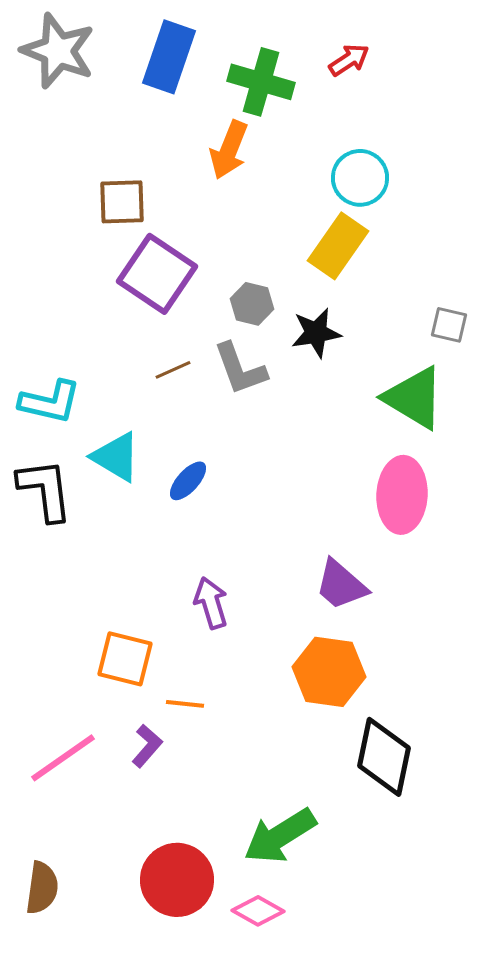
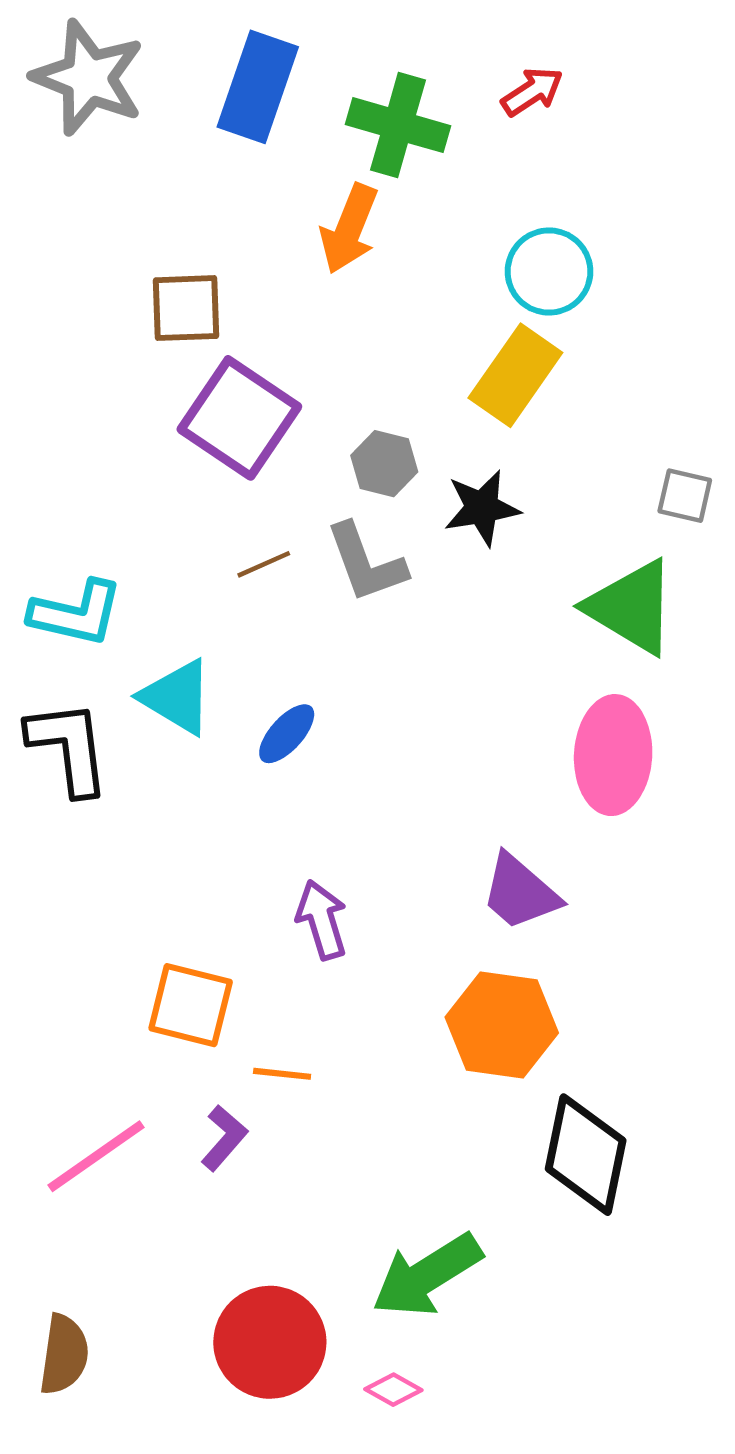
pink diamond: (258, 911) -> (393, 1390), size x0.7

